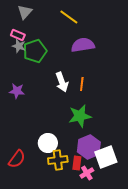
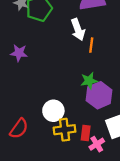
white arrow: (62, 82) -> (78, 30), moved
green star: (80, 116) -> (89, 81), size x0.7
purple hexagon: (89, 147) -> (99, 95), moved

